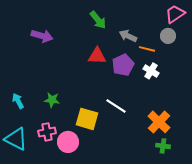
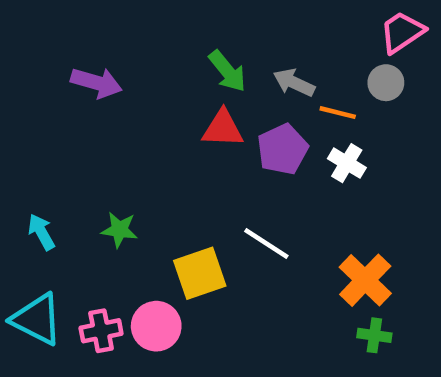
green arrow: (98, 20) -> (227, 71), moved
yellow square: (87, 119) -> (200, 273), turned -35
pink cross: (47, 132) -> (101, 331), moved

